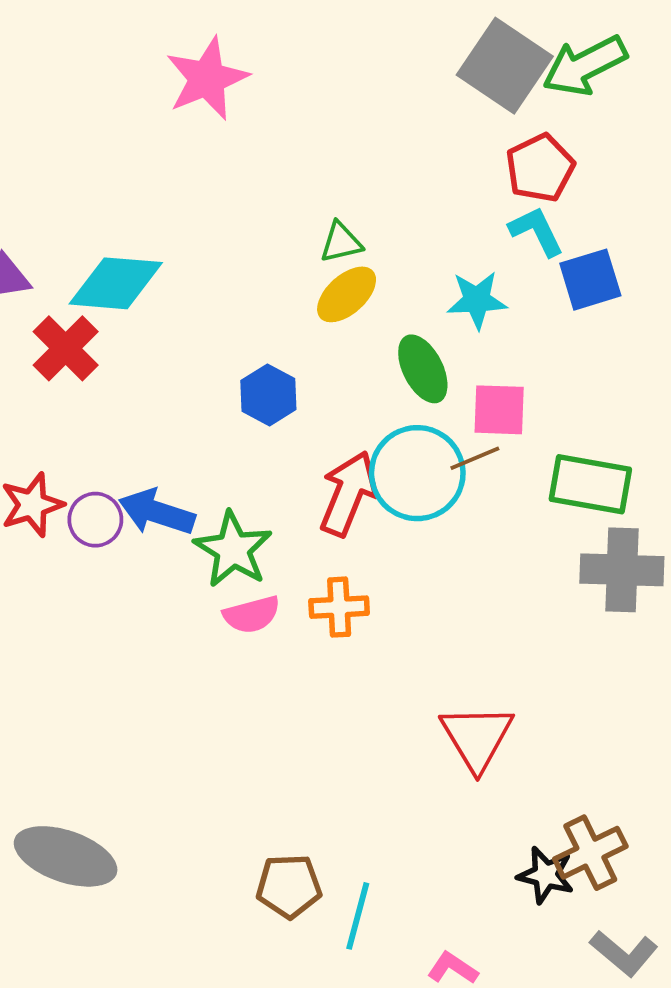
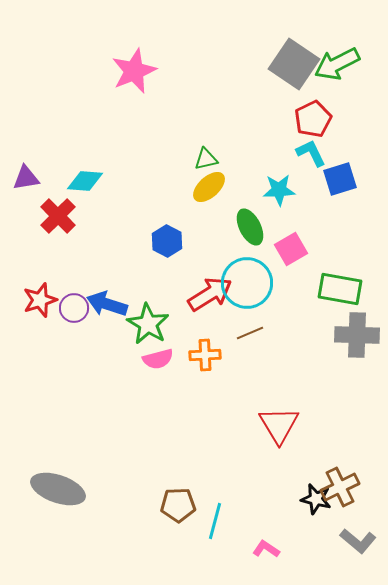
cyan diamond: (116, 283) -> (85, 181), size x0.7
pink square: (499, 410) -> (291, 249), turned -32
brown line: (475, 458) -> (250, 333), moved
red arrow: (348, 494) -> (210, 294), turned 36

